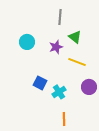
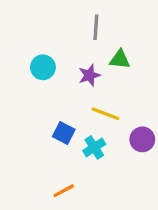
green triangle: (75, 37) -> (120, 59), turned -32
yellow line: (77, 62) -> (105, 114), moved
orange line: (64, 119) -> (64, 191), moved, turned 64

